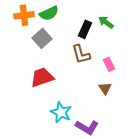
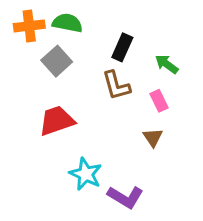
green semicircle: (49, 13) -> (67, 23), turned -144
green arrow: (106, 22) -> (167, 64), moved

